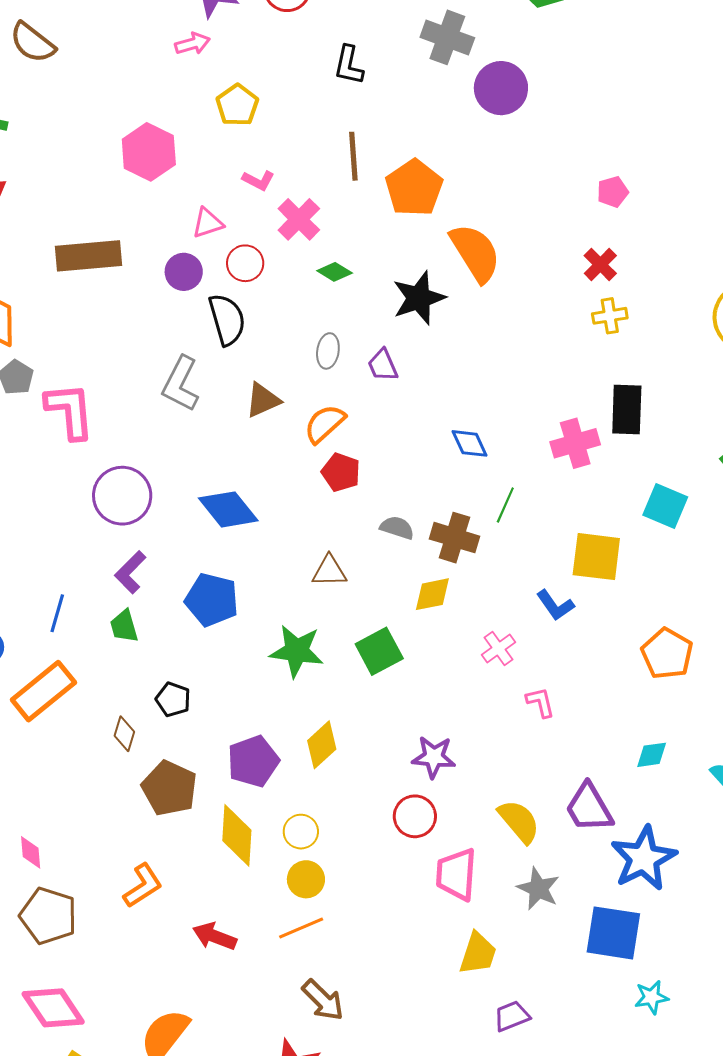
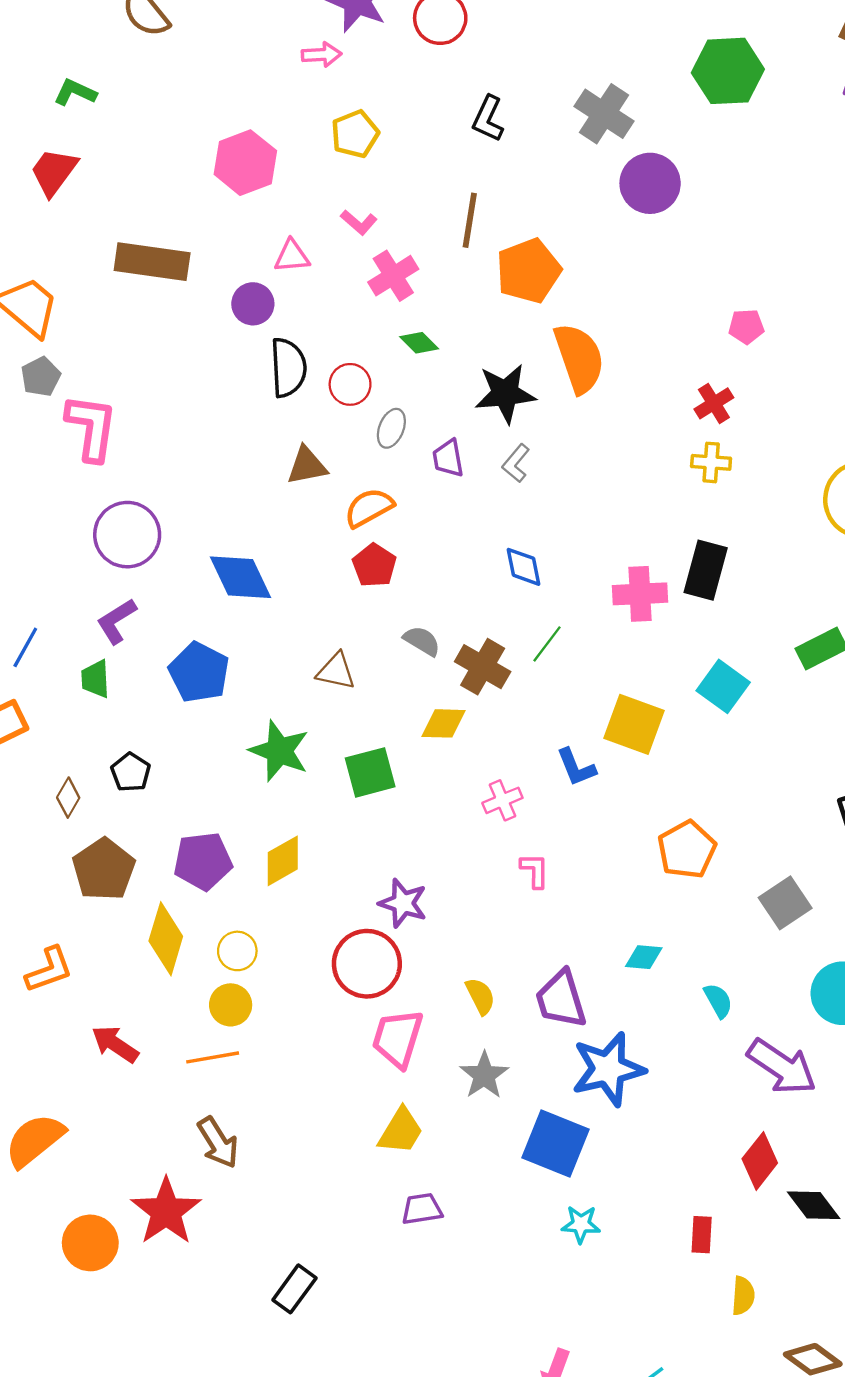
red circle: (245, 263) -> (350, 384), moved
gray L-shape: (181, 384) -> (516, 463), moved, size x0.6
red circle: (415, 816) -> (367, 964), size x1.4
yellow semicircle: (519, 821) -> (480, 996), size x0.7

